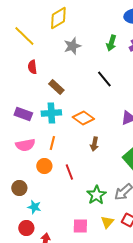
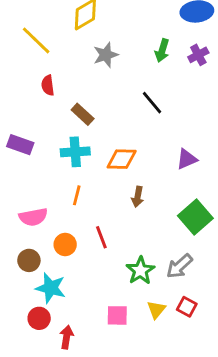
purple rectangle: (23, 114) -> (20, 145), moved
orange diamond: (83, 118) -> (122, 159), turned -35
pink semicircle: (25, 145) -> (33, 217), moved
orange circle: (44, 166) -> (65, 245), moved
cyan star: (34, 207) -> (51, 288), size x1.5

